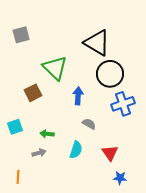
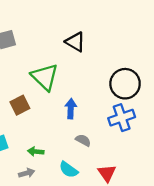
black triangle: (97, 43) -> (75, 42), moved, size x0.7
black circle: (110, 74) -> (125, 84), moved
cyan semicircle: (76, 150) -> (68, 170), turned 108

